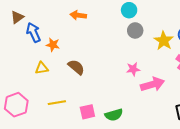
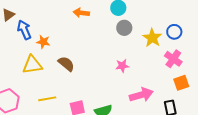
orange arrow: (78, 15) -> (81, 13), moved
yellow triangle: (42, 68) -> (32, 65), size x1.5
pink arrow: (152, 84) -> (141, 95), moved

